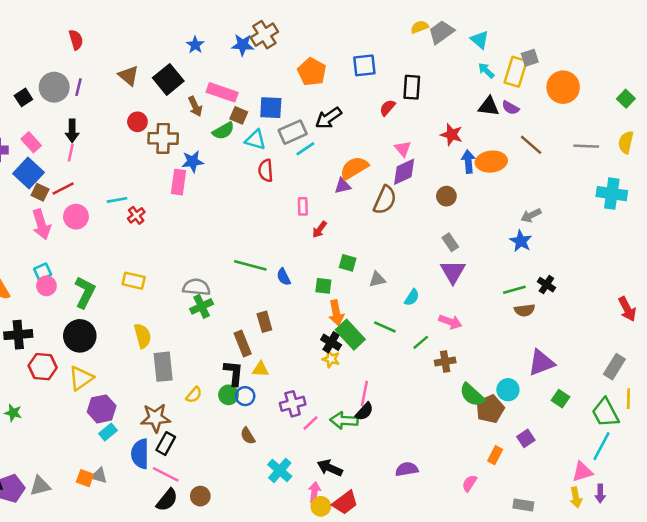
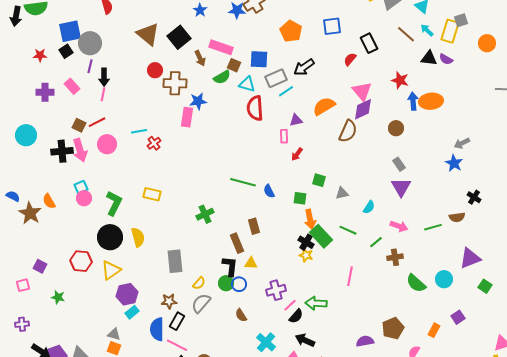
brown triangle: (129, 76) -> (148, 34), size x1.4
purple line: (79, 87) -> (90, 66), moved
black rectangle: (412, 87) -> (369, 43), turned -30
orange circle: (563, 87) -> (487, 43), size x0.7
brown line: (531, 145) -> (406, 34), moved
pink triangle: (403, 149) -> (362, 91), size x1.5
red semicircle: (266, 170) -> (255, 108), size x1.4
blue square: (29, 173) -> (70, 31), moved, turned 35
purple triangle: (343, 186) -> (296, 120), moved
gray semicircle: (196, 287) -> (201, 303), moved, turned -55
green line: (514, 290) -> (433, 227), moved
black cross: (18, 335) -> (62, 151), moved
yellow semicircle: (143, 336) -> (138, 237), moved
pink line: (364, 394) -> (350, 276), moved
brown pentagon: (490, 409) -> (393, 328), moved
black semicircle: (364, 411) -> (296, 316), moved
brown star: (155, 418) -> (169, 301), size x0.7
gray triangle: (99, 476) -> (114, 334), moved

